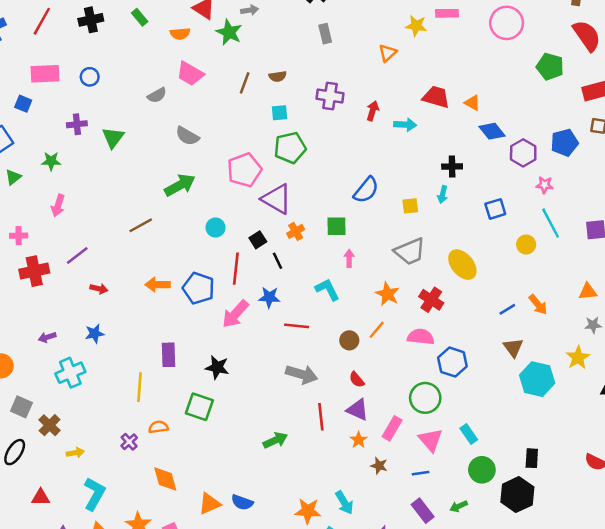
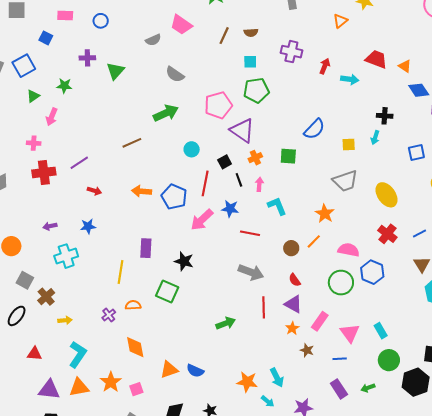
pink rectangle: (45, 74) -> (65, 15), size x0.7
pink arrow: (58, 205) -> (52, 117), moved
pink arrow: (349, 258) -> (259, 184), moved
red cross: (431, 300) -> (387, 234), moved
green circle: (425, 398) -> (341, 283), moved

